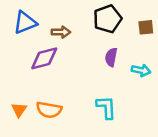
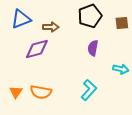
cyan arrow: (141, 70) -> (121, 69), moved
cyan L-shape: (106, 107) -> (89, 90), turned 45

